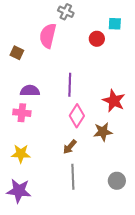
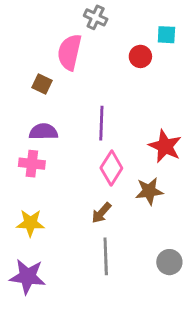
brown square: (17, 53) -> (42, 84), moved

